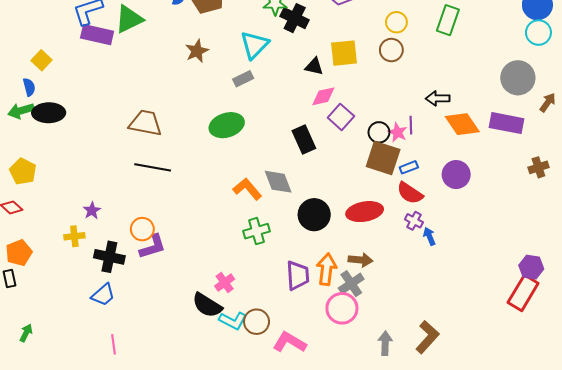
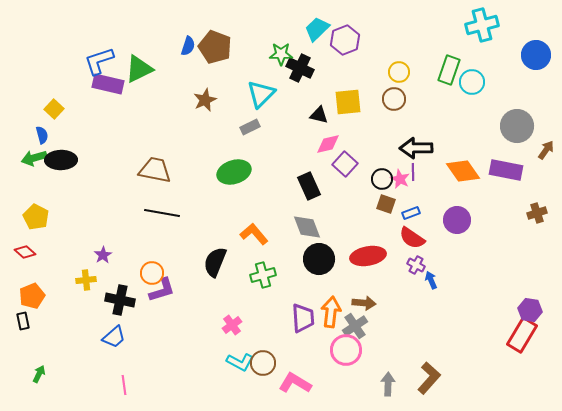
cyan circle: (538, 33) -> (472, 82), moved
black arrow: (438, 98) -> (416, 148), moved, size x1.4
brown square: (383, 158) -> (386, 204), size x0.6
gray diamond: (278, 182) -> (307, 227), moved
black semicircle: (207, 305) -> (215, 262), moved, turned 80

